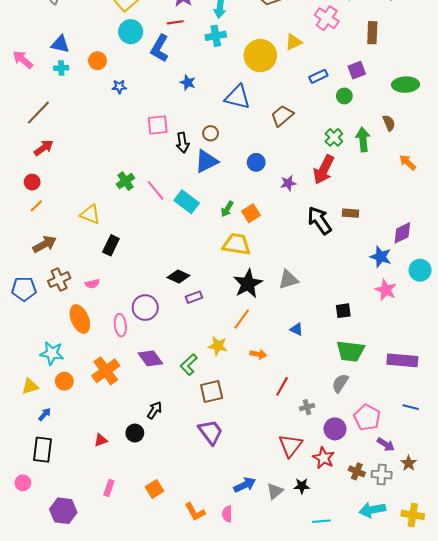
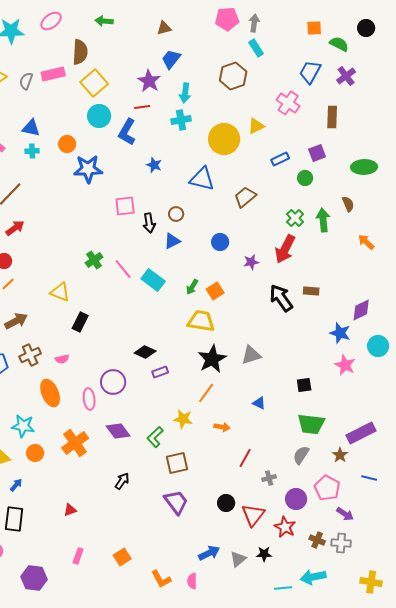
blue star: (119, 87) -> (88, 169), size x2.0
blue triangle: (206, 161) -> (172, 241), size x0.7
purple rectangle: (402, 360) -> (361, 433), turned -32
black circle: (135, 433) -> (226, 503), moved
brown star: (409, 463) -> (340, 455), moved
cyan arrow: (372, 510) -> (313, 577), moved

